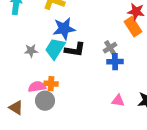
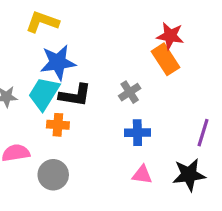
blue cross: (115, 62) -> (137, 133), moved
orange cross: (51, 84) -> (58, 125), moved
gray circle: (45, 101) -> (53, 175), moved

